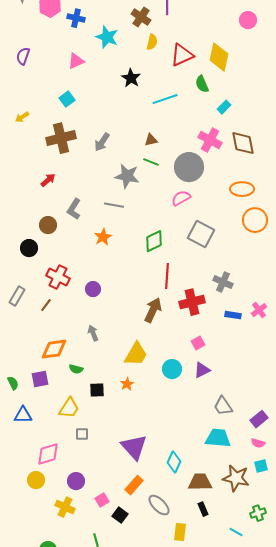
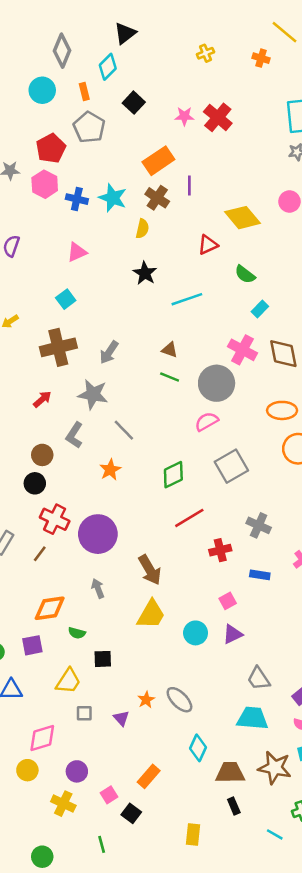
cyan star: (107, 37) -> (113, 198), moved
yellow semicircle: (152, 42) -> (142, 229), moved
red triangle: (182, 55) -> (208, 245), size x0.7
yellow diamond: (219, 57) -> (243, 218), moved, turned -52
green semicircle: (202, 84) -> (245, 274), moved, turned -30
brown triangle: (151, 140) -> (170, 350), turned 32
gray star: (127, 176) -> (93, 394), moved
gray line: (114, 205) -> (124, 430), turned 36
gray square: (201, 234) -> (231, 466), turned 32
black circle: (29, 248) -> (35, 483), moved
red line: (167, 276) -> (189, 518), turned 55
purple circle: (93, 289) -> (98, 534), size x2.0
red cross: (192, 302) -> (220, 550), size x0.7
brown arrow: (153, 310) -> (150, 570), moved, turned 125
blue rectangle: (233, 315) -> (260, 575), moved
orange star: (127, 384) -> (146, 700), moved
purple triangle: (134, 447) -> (121, 718), moved, size x0.5
gray ellipse: (159, 505) -> (179, 700), moved
yellow rectangle: (180, 532) -> (193, 834), moved

